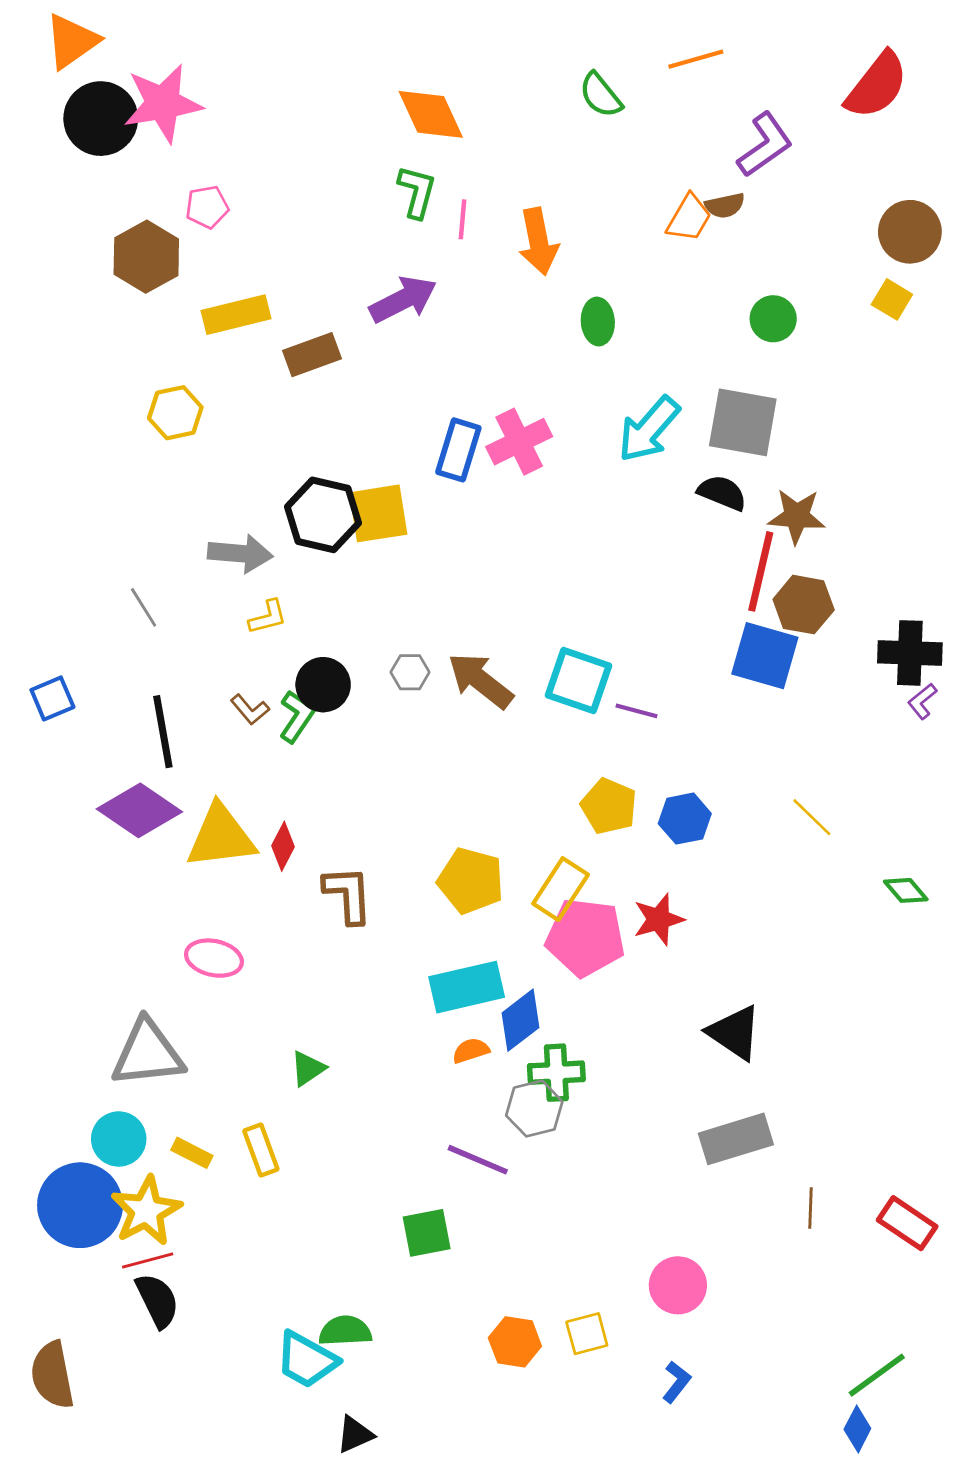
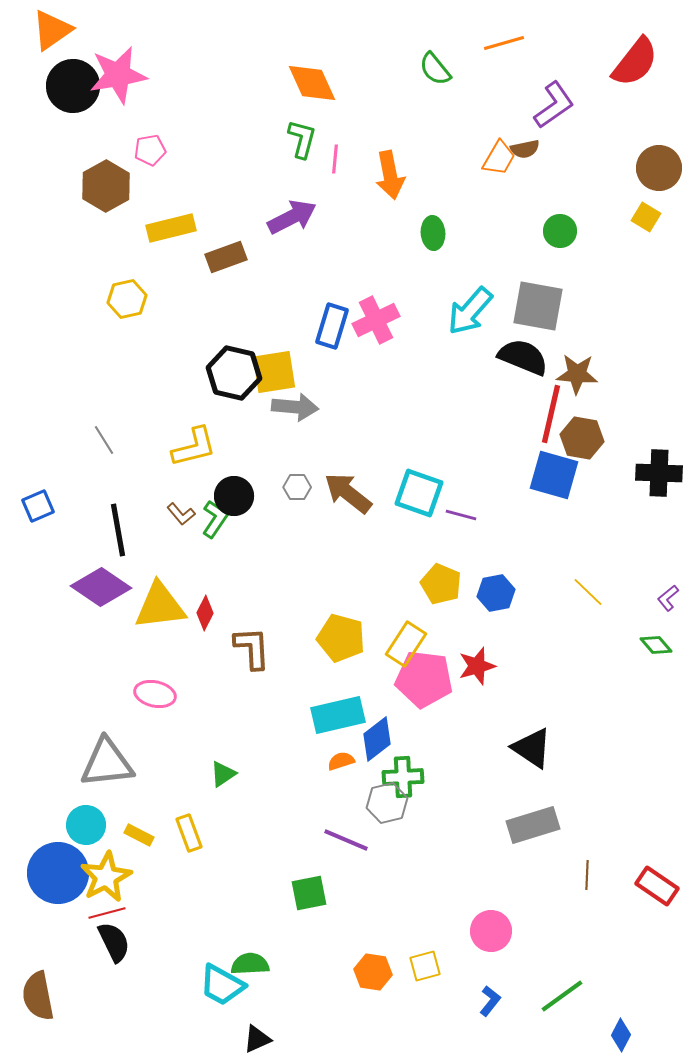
black semicircle: (722, 493) -> (523, 357), size x1.4
gray arrow: (240, 553) -> (295, 407), moved
yellow L-shape: (268, 617) -> (194, 447), size x1.6
purple L-shape: (922, 701) -> (668, 598), moved
green line: (877, 1375) -> (562, 996), moved

